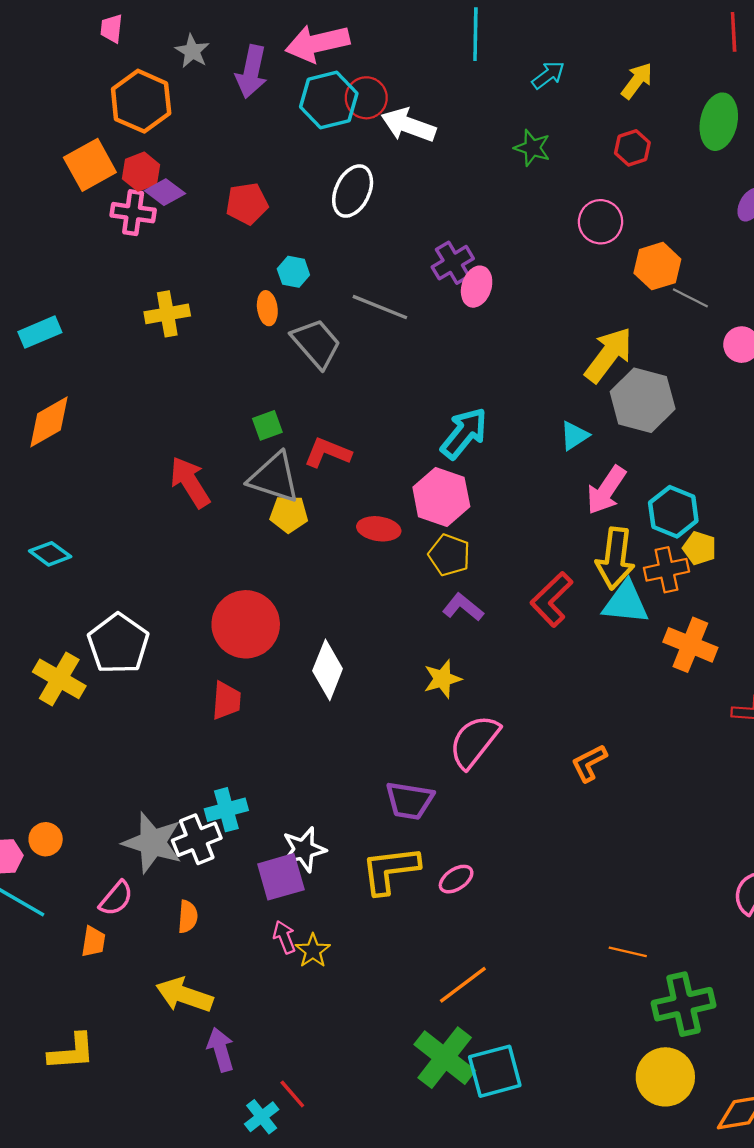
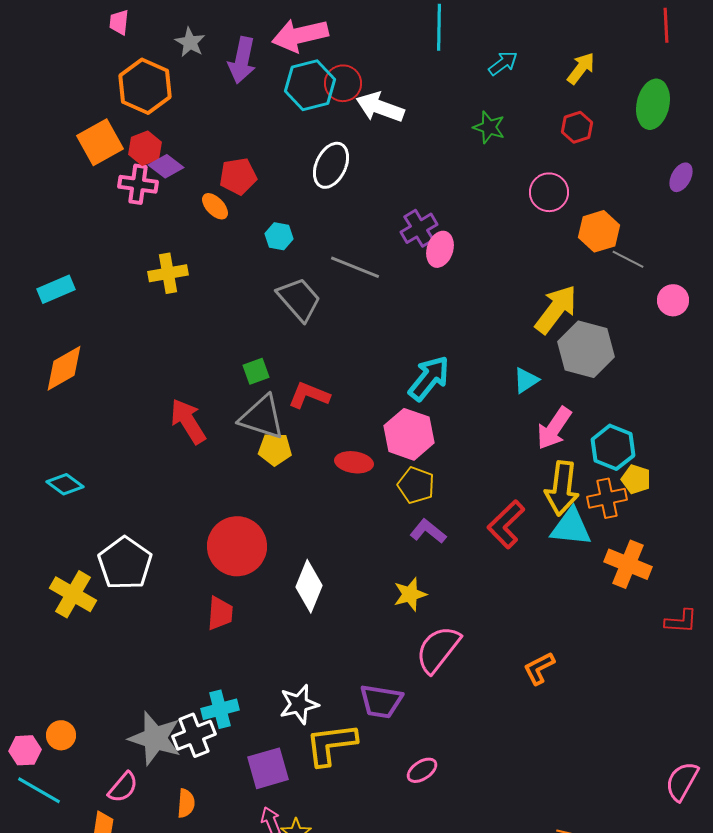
orange ellipse: (267, 308) -> (215, 206), moved, turned -36
white star: (304, 849) -> (299, 704), moved
yellow L-shape: (390, 870) -> (331, 744), moved

